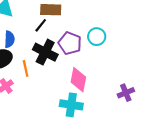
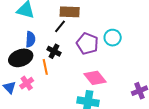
black cross: (45, 52) -> (54, 51), moved, size x0.6
pink diamond: (78, 80) -> (95, 78), turned -50

